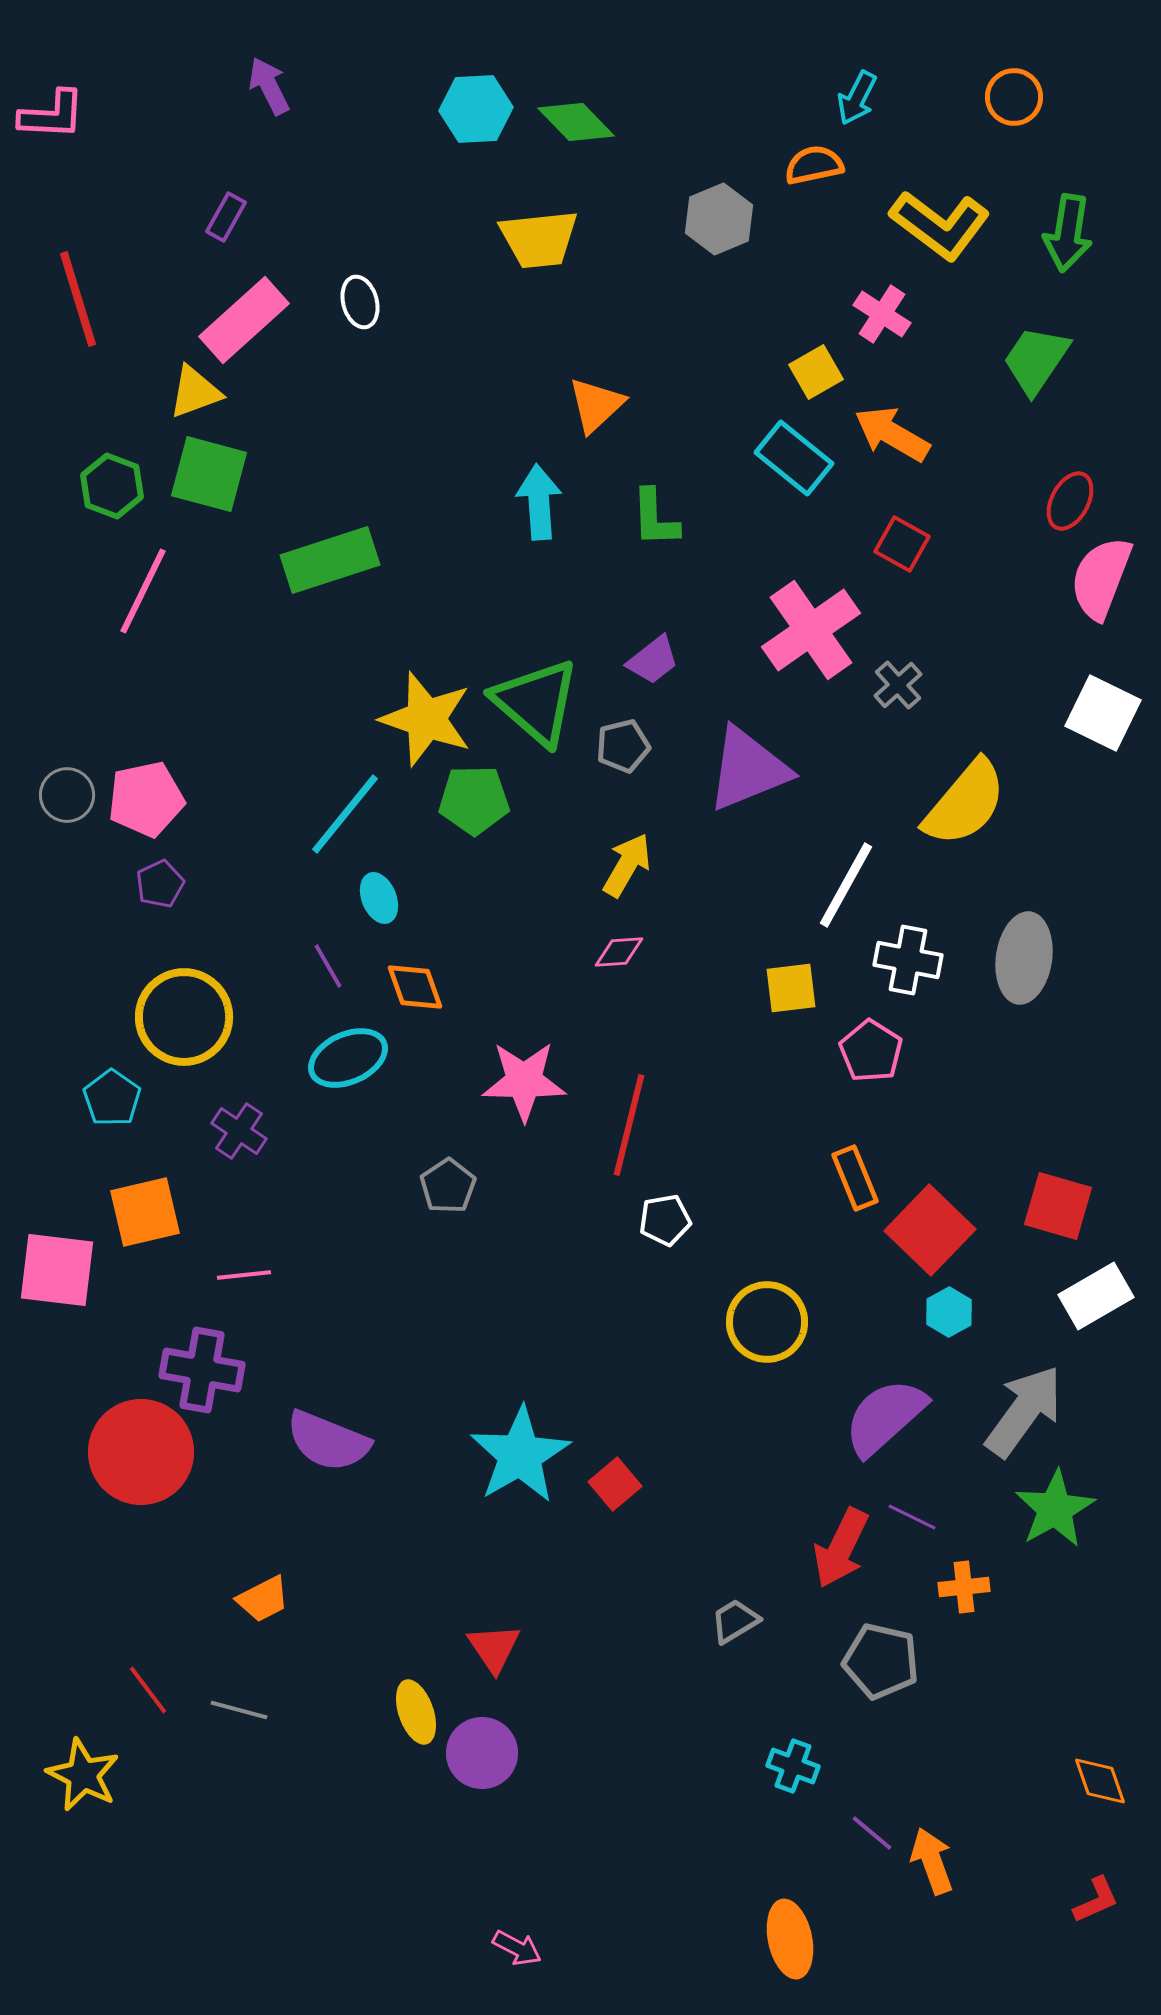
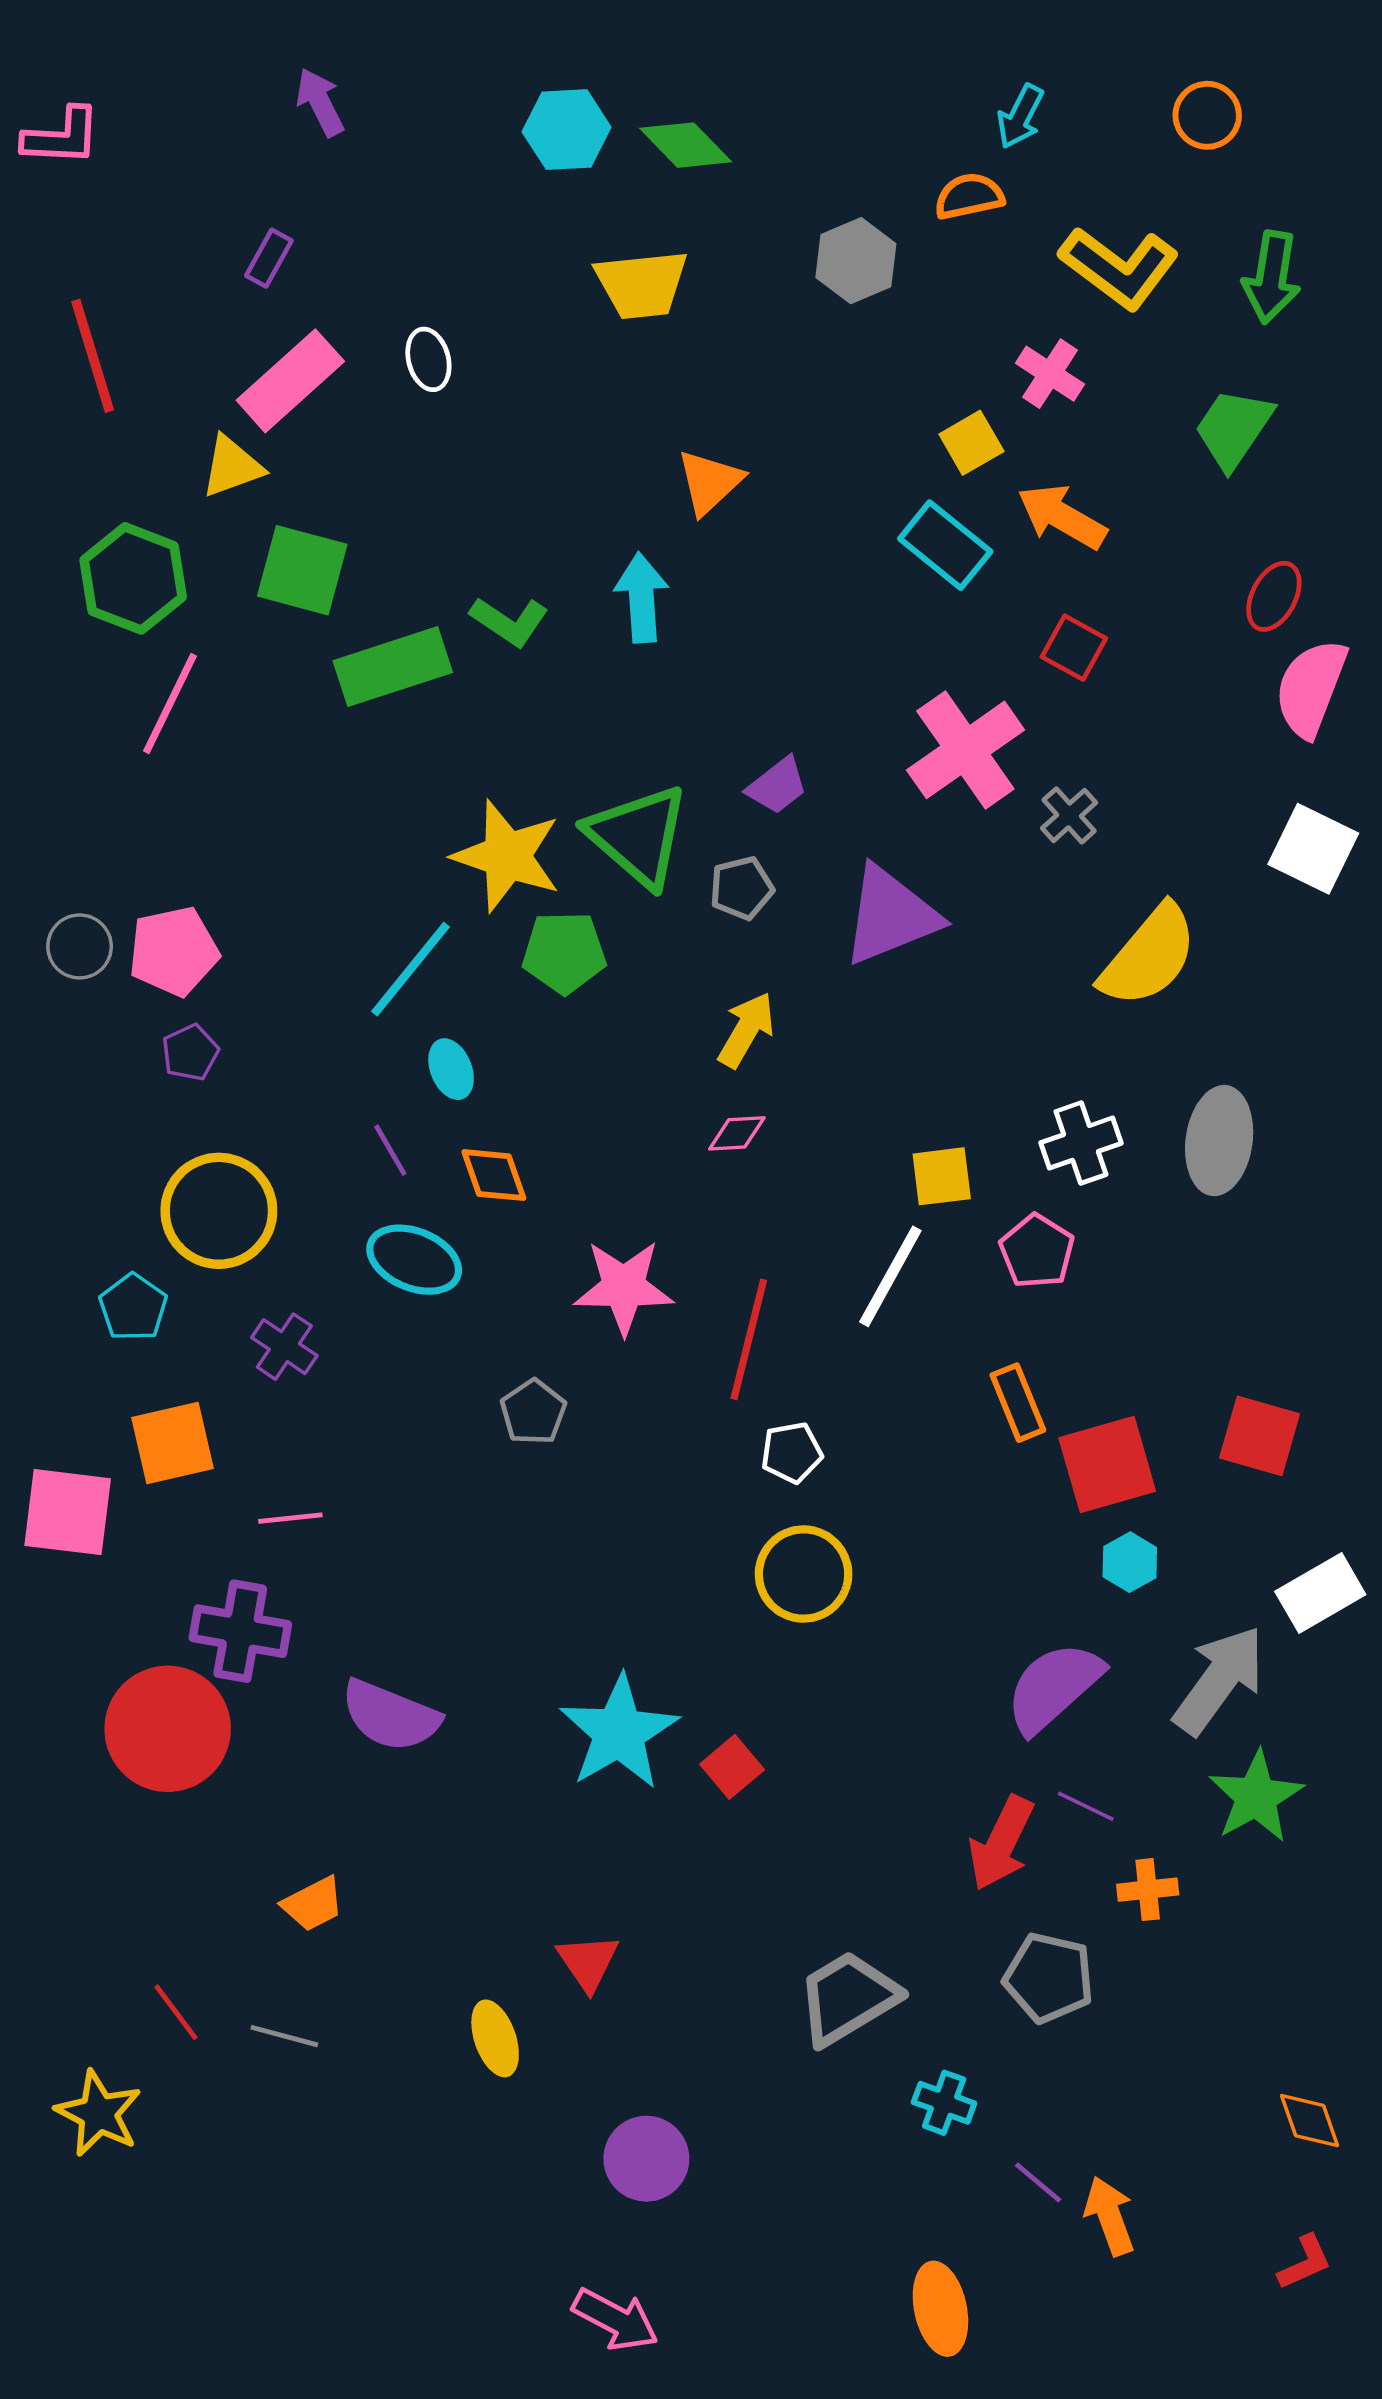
green square: (209, 474) -> (302, 570), moved
green hexagon: (112, 486) -> (133, 578), size x1.4
green L-shape: (655, 518) -> (509, 621), moved, turned -54
white line: (846, 885) -> (890, 1276), moved
white cross: (908, 960) -> (1081, 1143), turned -30
cyan ellipse: (348, 1058) -> (414, 1260), turned 46
red square: (930, 1230) -> (1107, 1464), turned 30
white rectangle: (1096, 1296) -> (1320, 1593), moved
yellow circle: (767, 1322) -> (804, 1574), moved
gray trapezoid: (735, 1621) -> (848, 1998), moved, size x1.8
purple circle: (482, 1753) -> (646, 2159), moved
pink arrow: (517, 1948) -> (615, 2319), size x1.5

